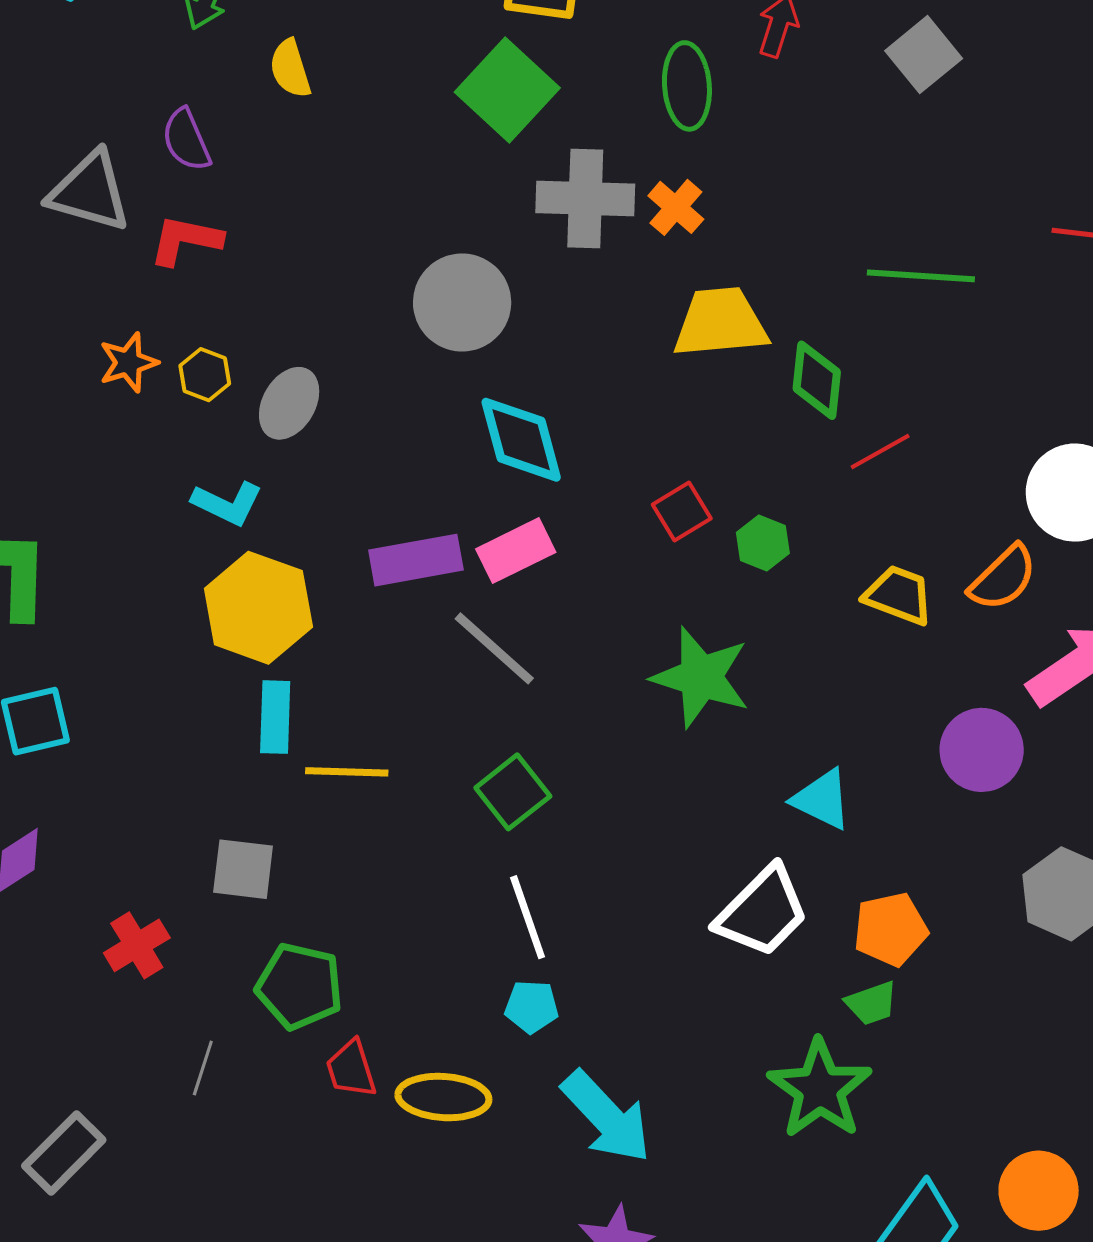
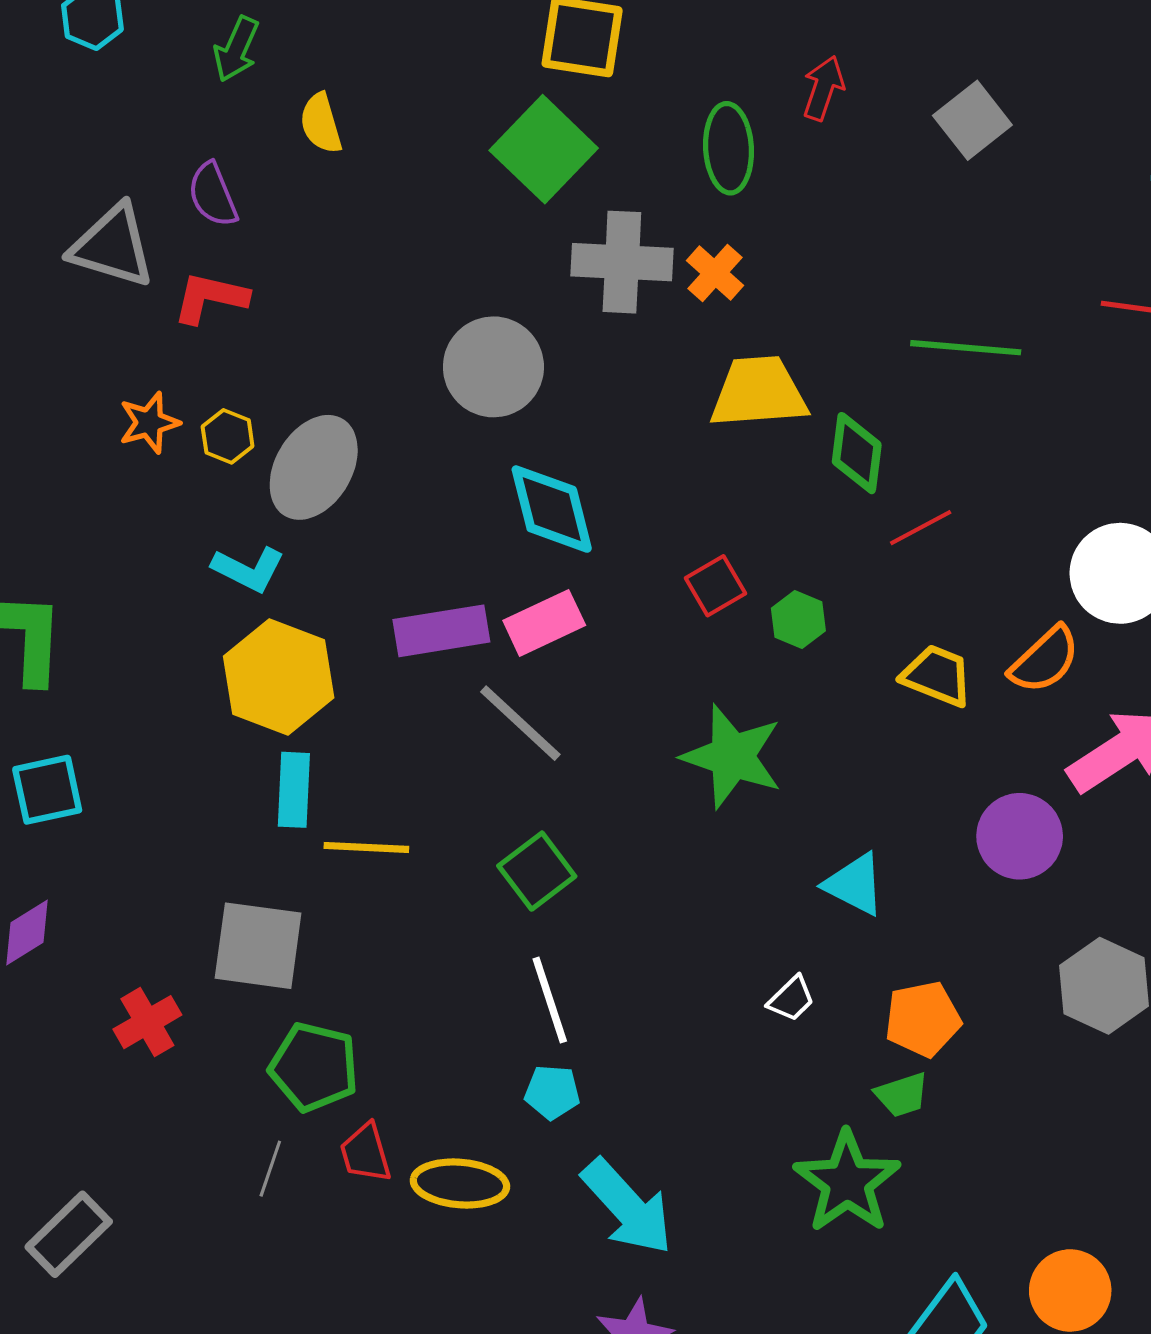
gray ellipse: (289, 403) -> (314, 467), size x1.4
gray square: (243, 869) -> (258, 946), size x1.4
white trapezoid: (762, 912) -> (791, 999), size x0.5
gray line: (203, 1068) -> (270, 1169), moved

